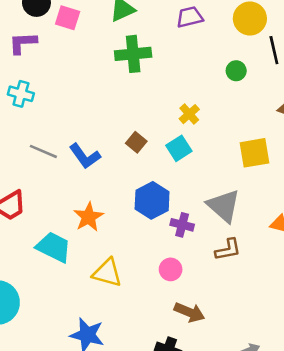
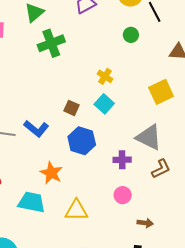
blue hexagon: (152, 200) -> (82, 141), moved
brown arrow: (189, 312) -> (145, 223), size x0.7

